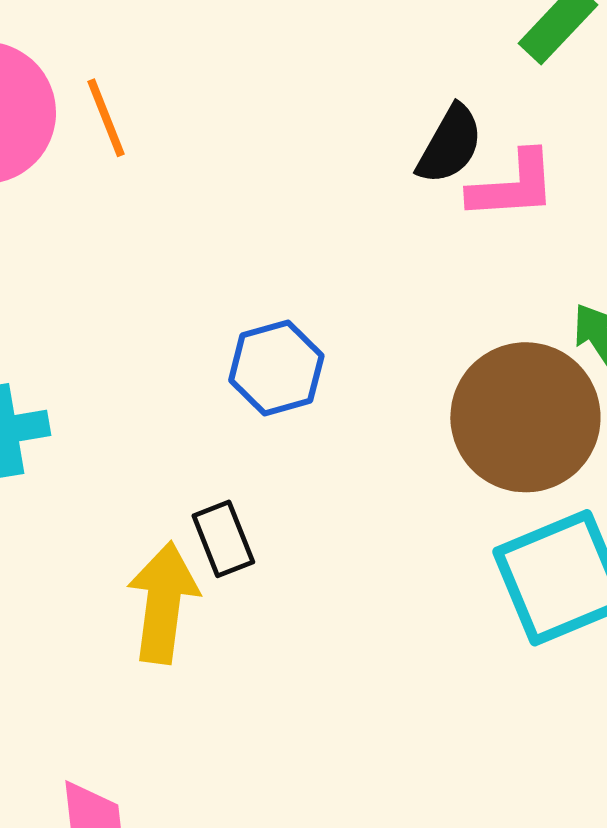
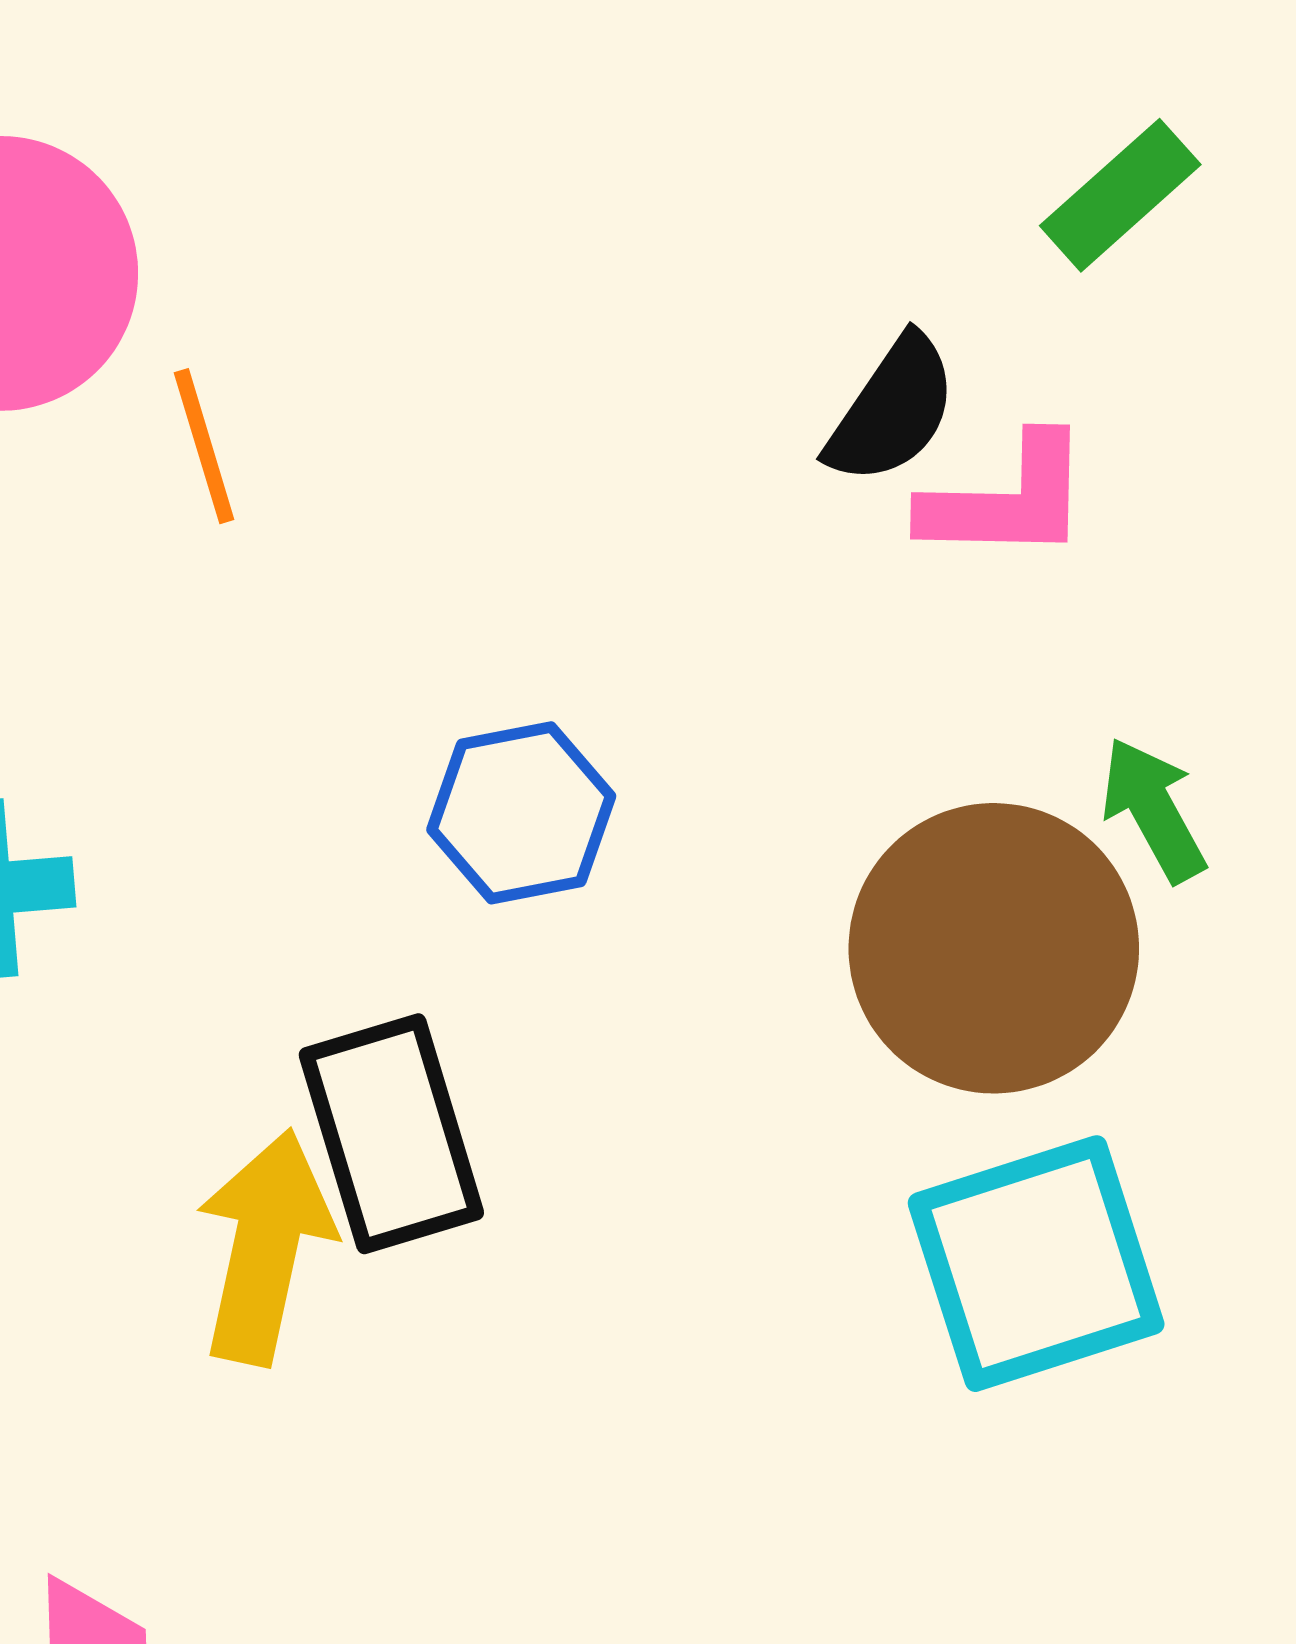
orange line: (106, 118) -> (204, 446), moved
black rectangle: (223, 539) -> (391, 1134), size x1.6

